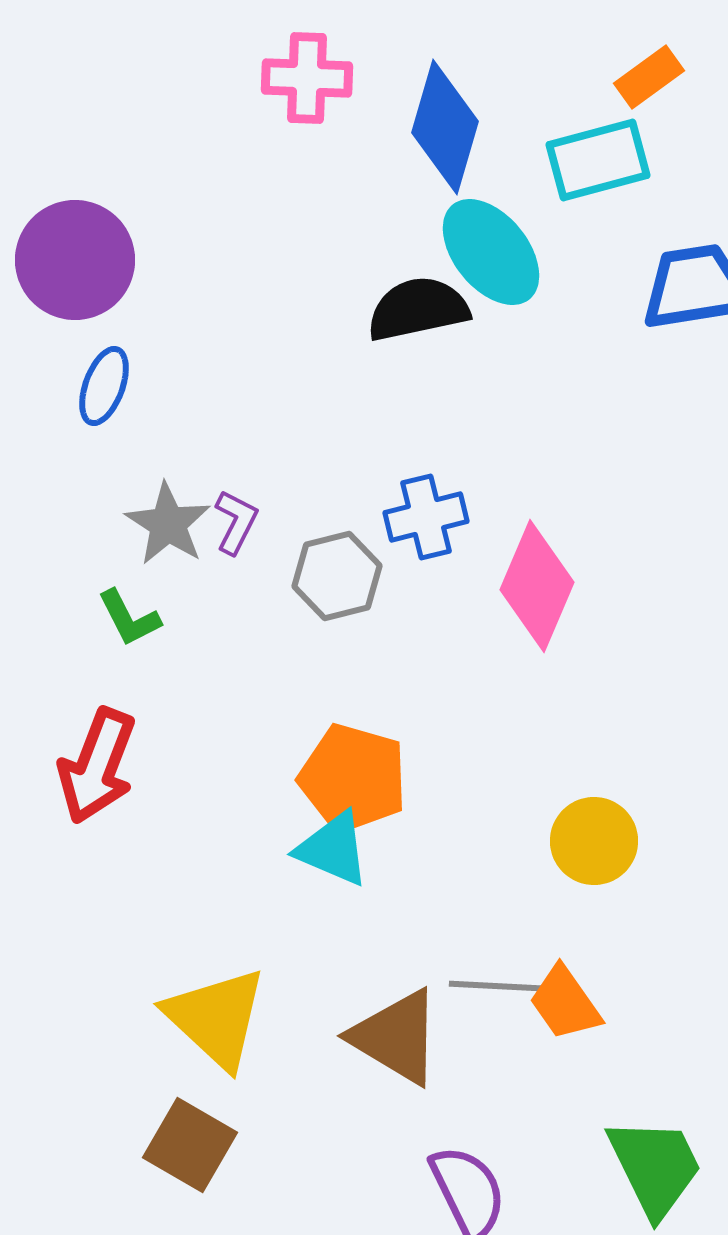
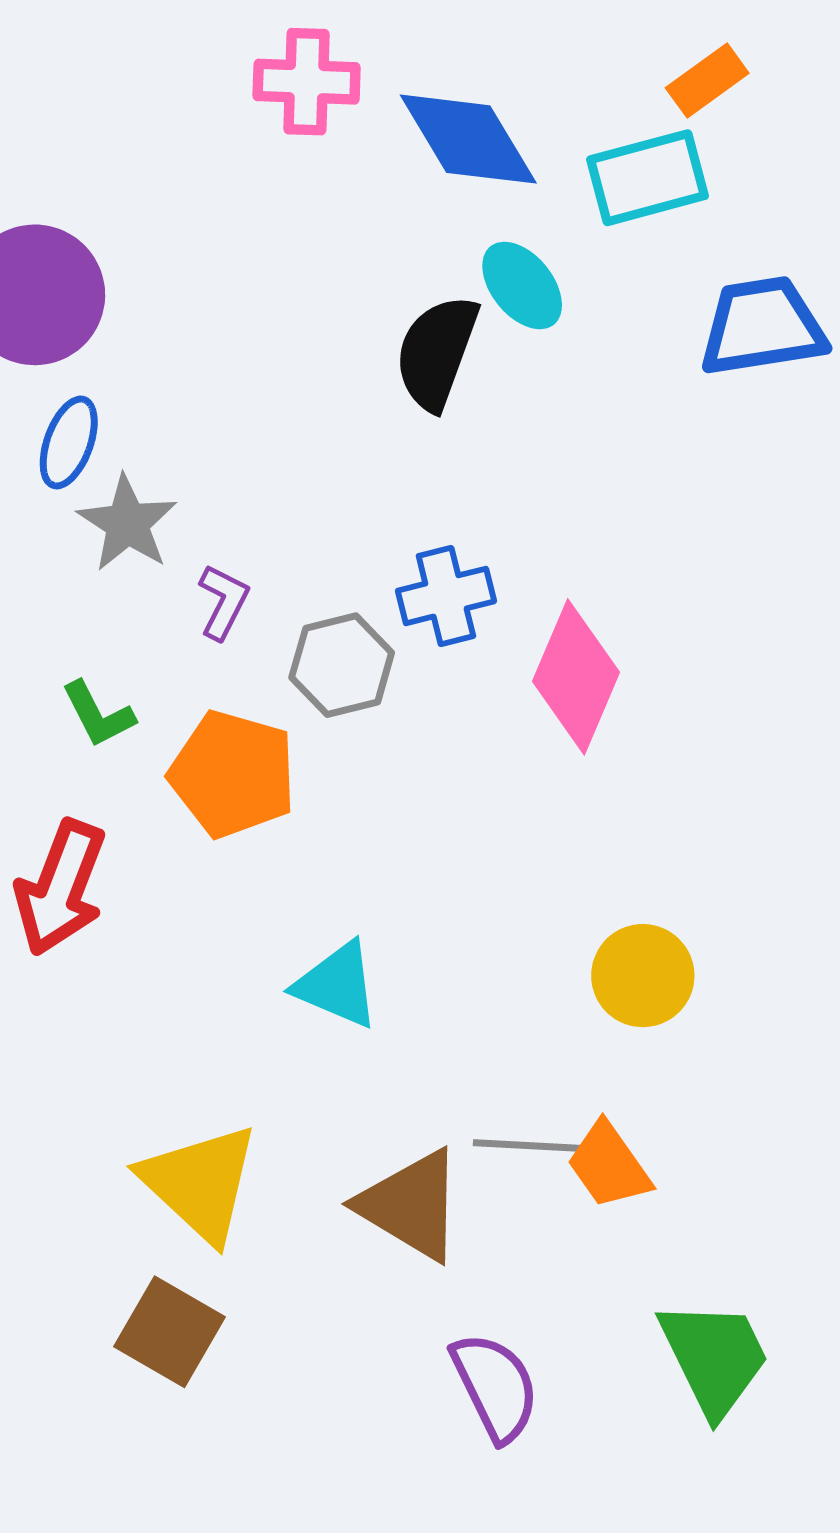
blue diamond: (445, 127) -> (468, 139), turned -47
cyan ellipse: (491, 252) -> (522, 285), size x0.7
black semicircle: (418, 309) -> (437, 352), turned -58
gray star: (168, 524) -> (127, 523), moved
orange pentagon: (353, 778) -> (233, 774), moved

